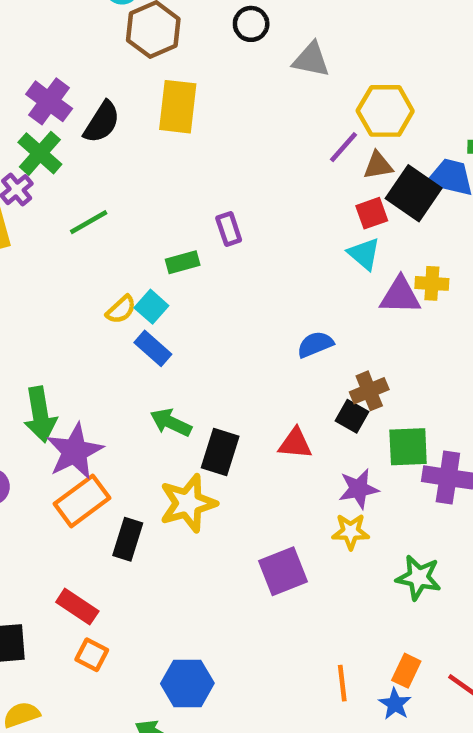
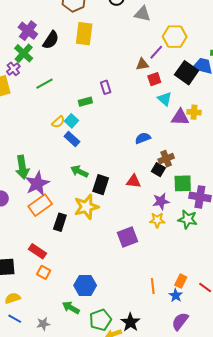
brown triangle: (378, 165) -> (142, 64), moved
red square: (372, 213) -> (154, 79), moved
green star: (419, 578) -> (188, 219), moved

